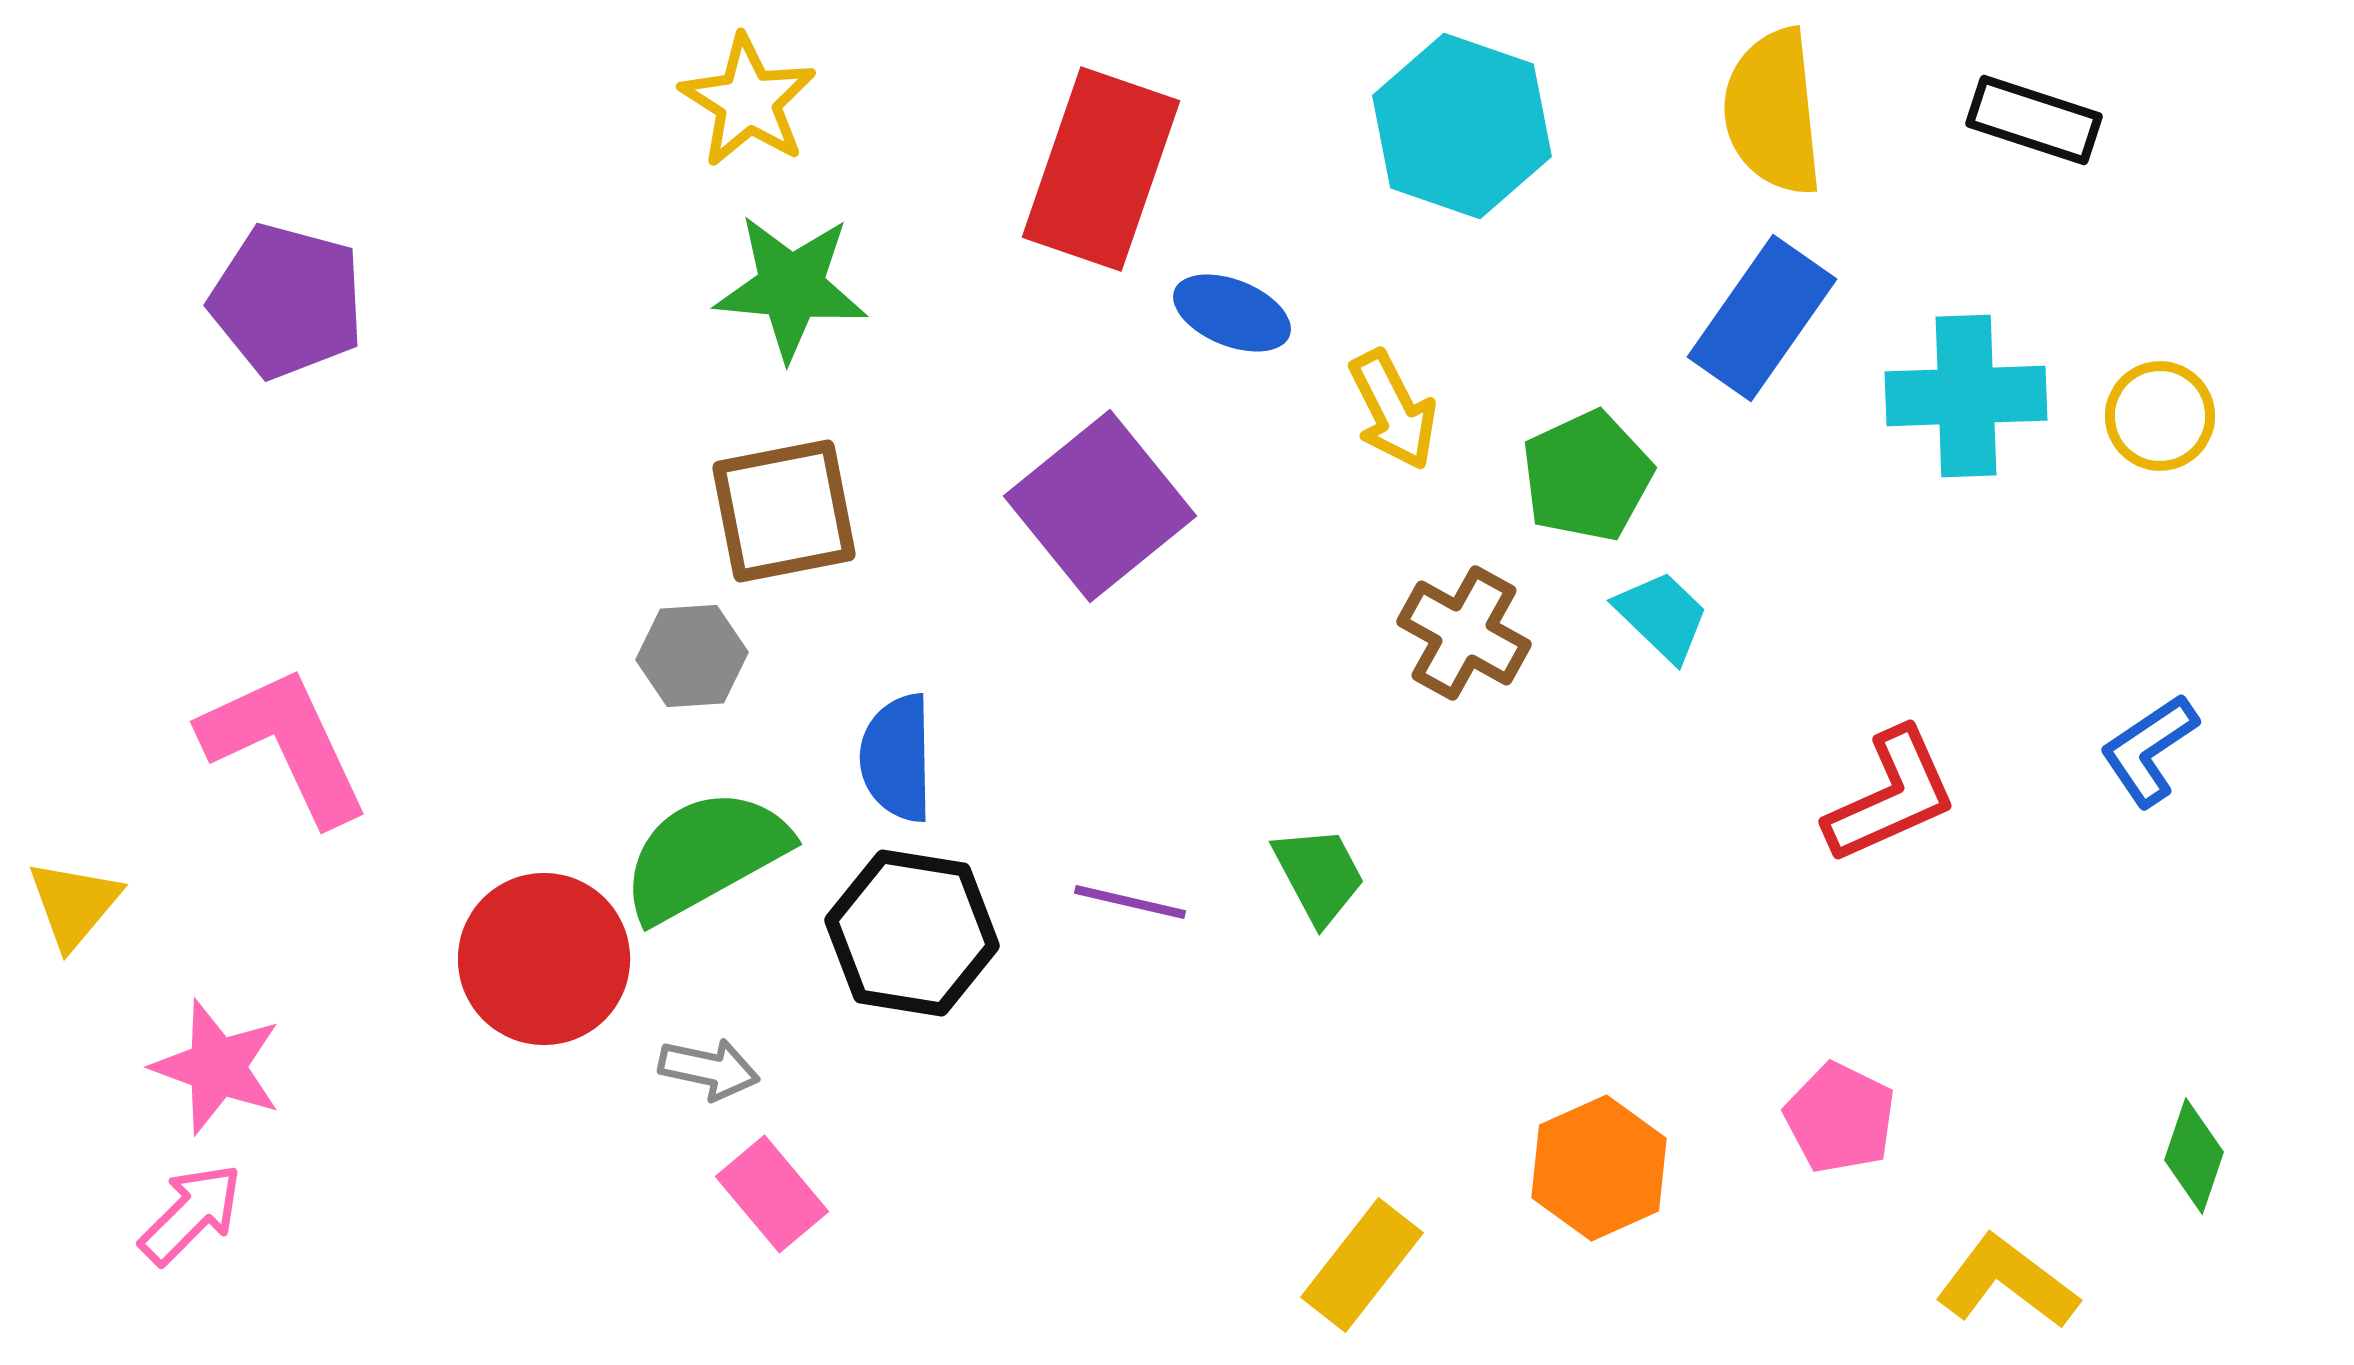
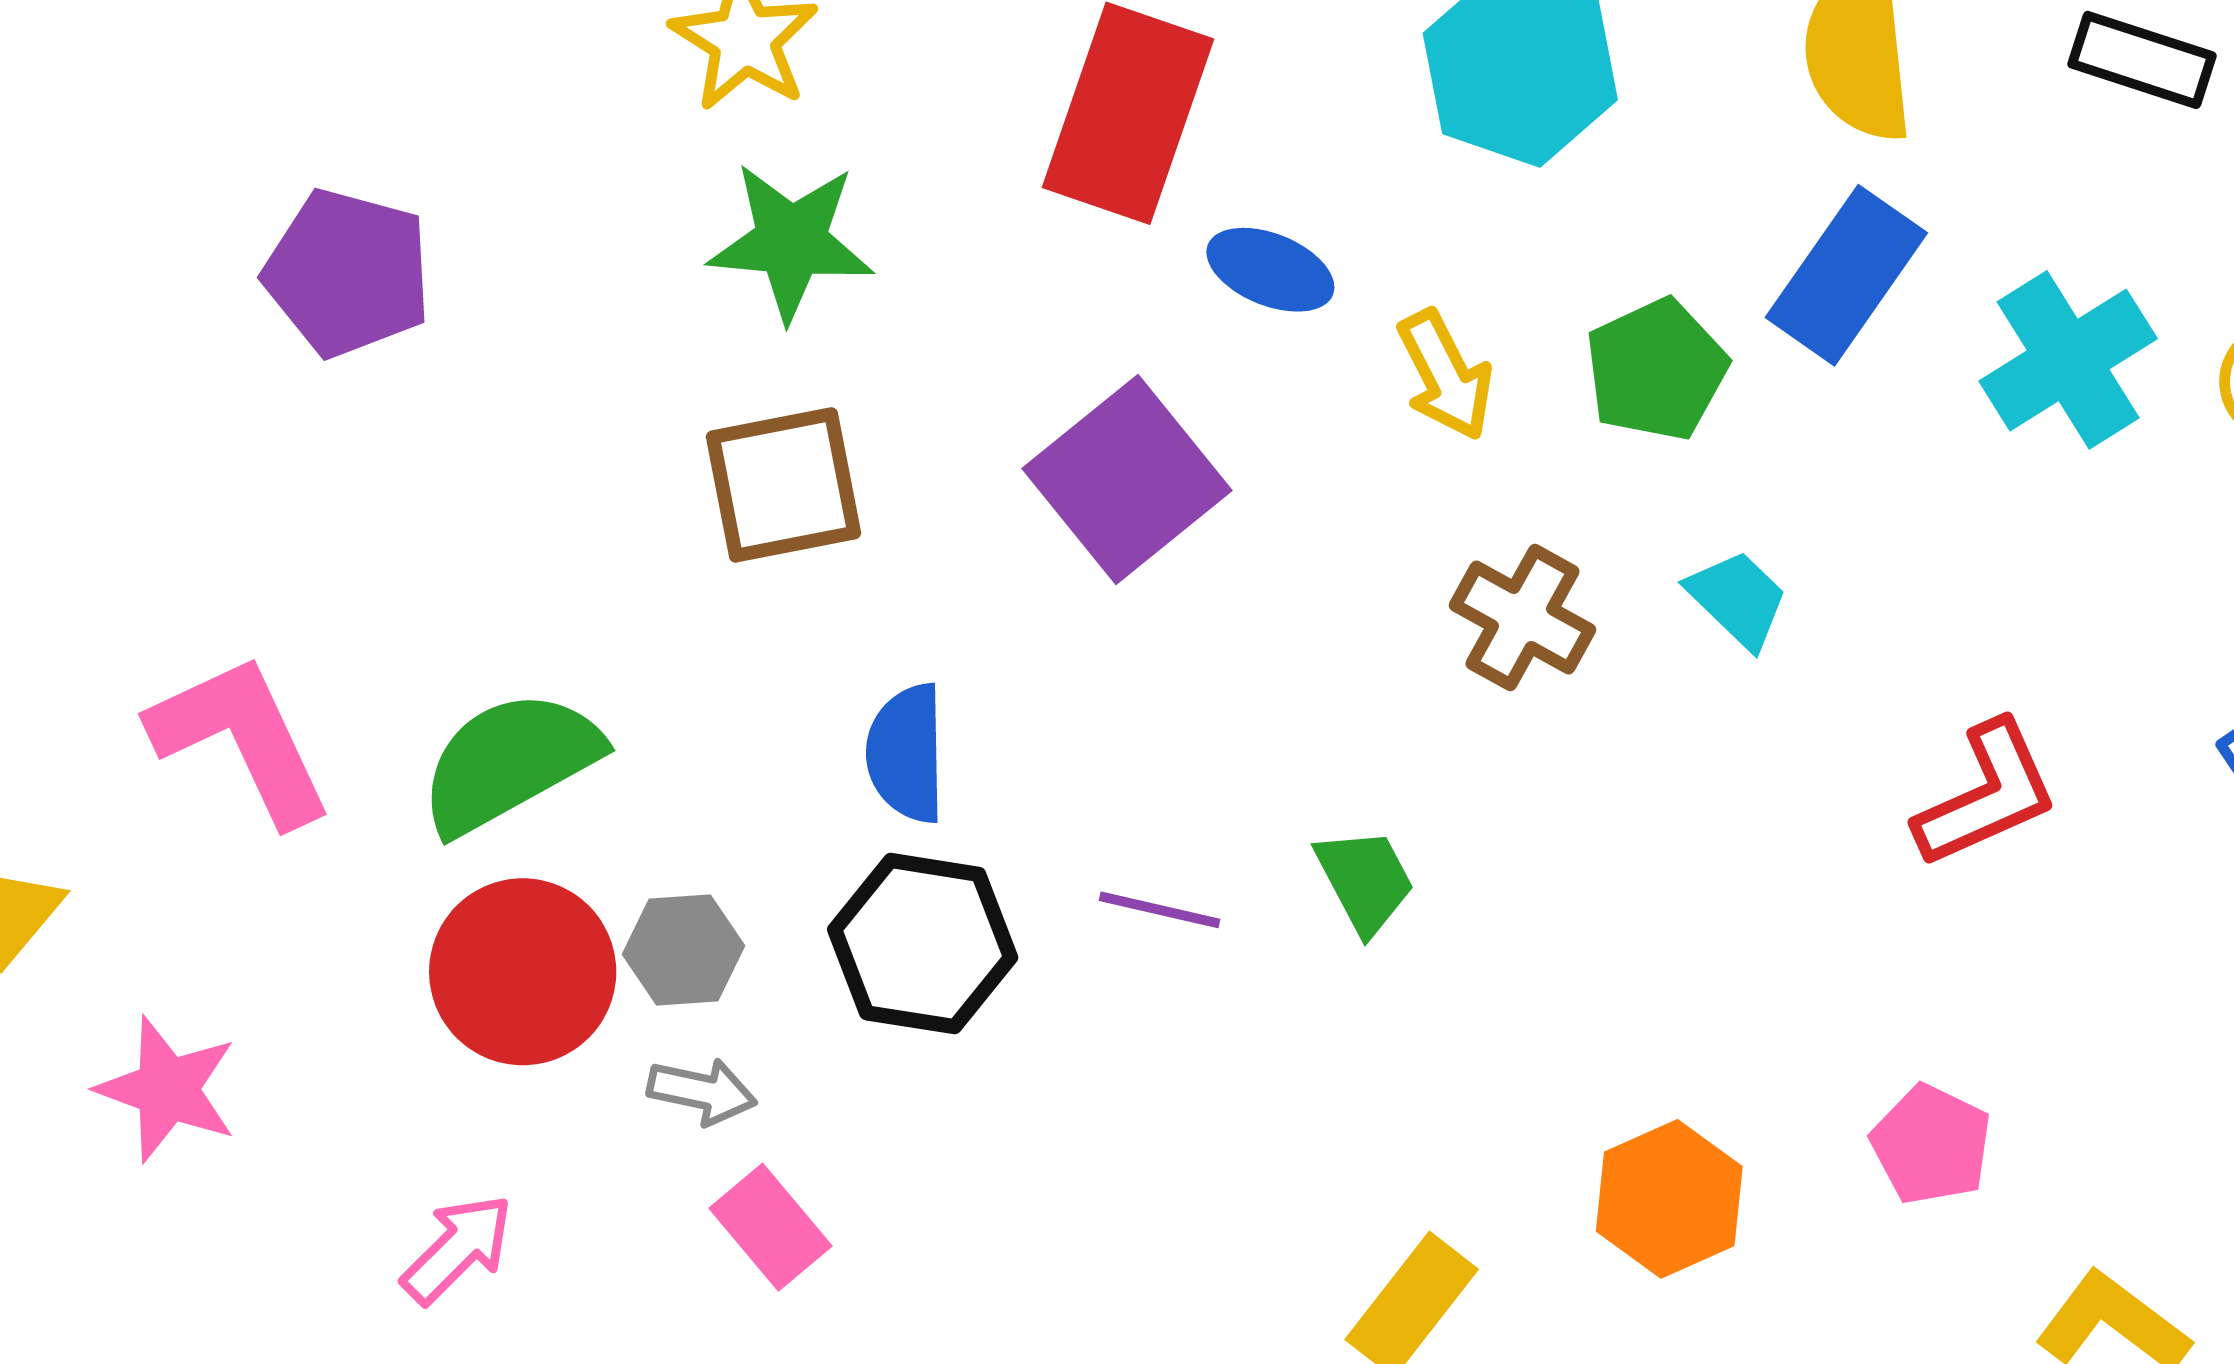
purple pentagon: (287, 301) -> (348, 273), moved
cyan cross: (1966, 396) -> (2068, 360), turned -30
green pentagon: (1587, 476) -> (1656, 370), moved
gray hexagon: (692, 656) -> (684, 950), moved
green semicircle: (705, 855) -> (510, 762), moved
pink arrow: (191, 1214) -> (457, 1249), moved

